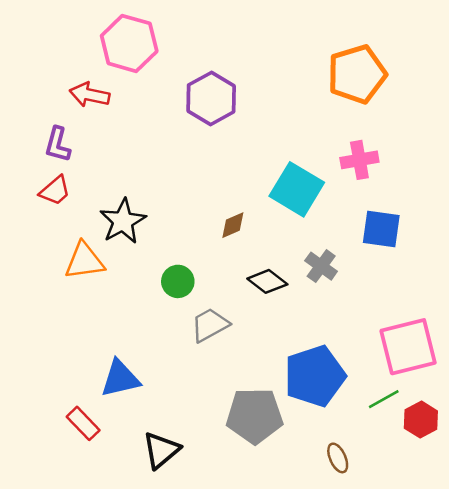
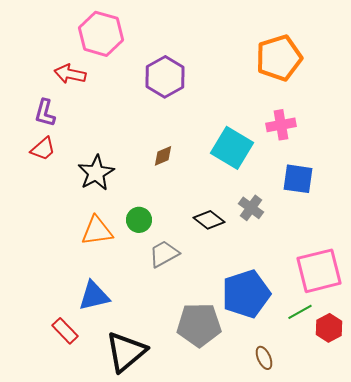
brown diamond: (233, 225) -> (163, 156), moved
orange triangle: (84, 261) -> (97, 231), moved
black triangle: (161, 450) -> (126, 352), size x1.4

